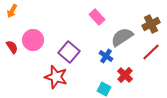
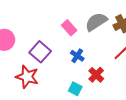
pink rectangle: (97, 17) -> (69, 28), moved
gray semicircle: (122, 37) -> (96, 22), moved

